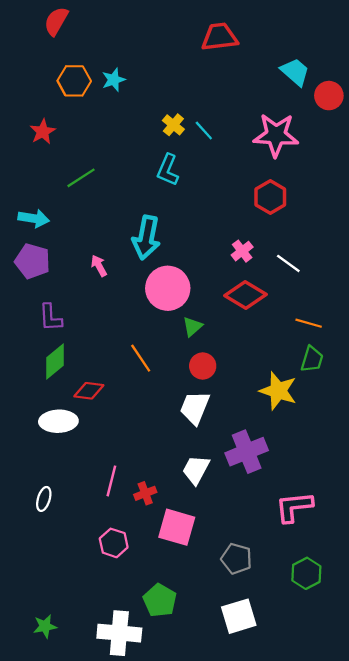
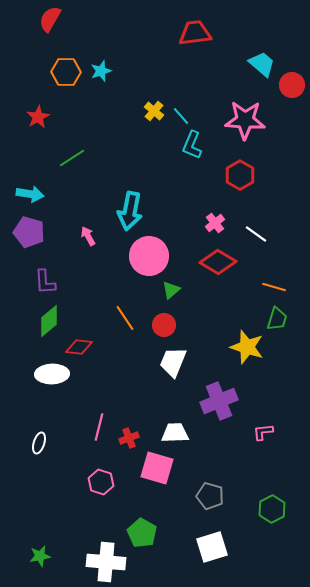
cyan L-shape: (168, 170) -> (192, 145), moved
red circle: (203, 366) -> (164, 325), moved
white trapezoid: (196, 470) -> (175, 433), moved, turned 60
pink L-shape: (294, 507) -> (263, 432), moved, size x0.6

